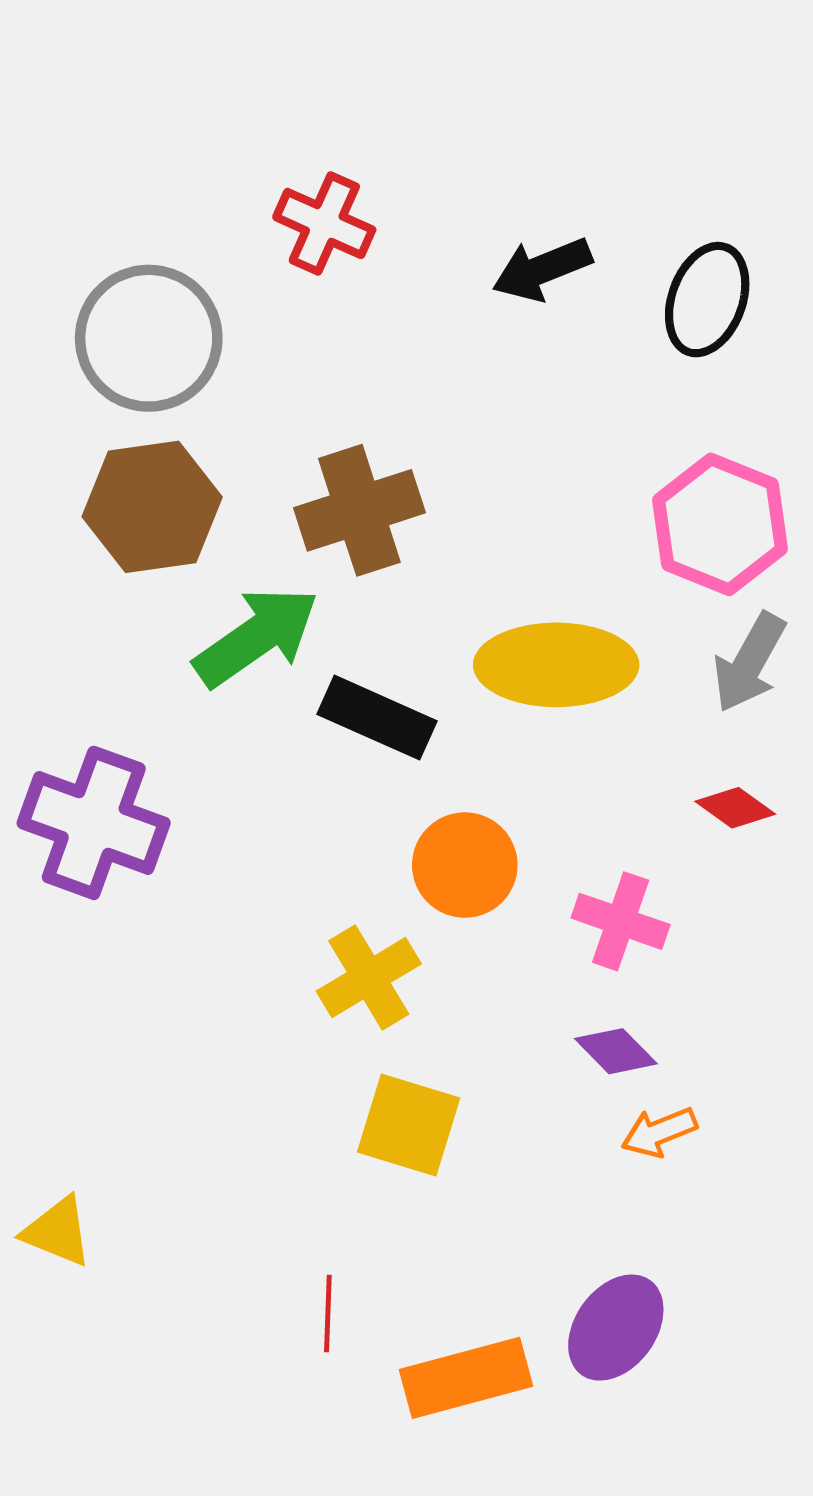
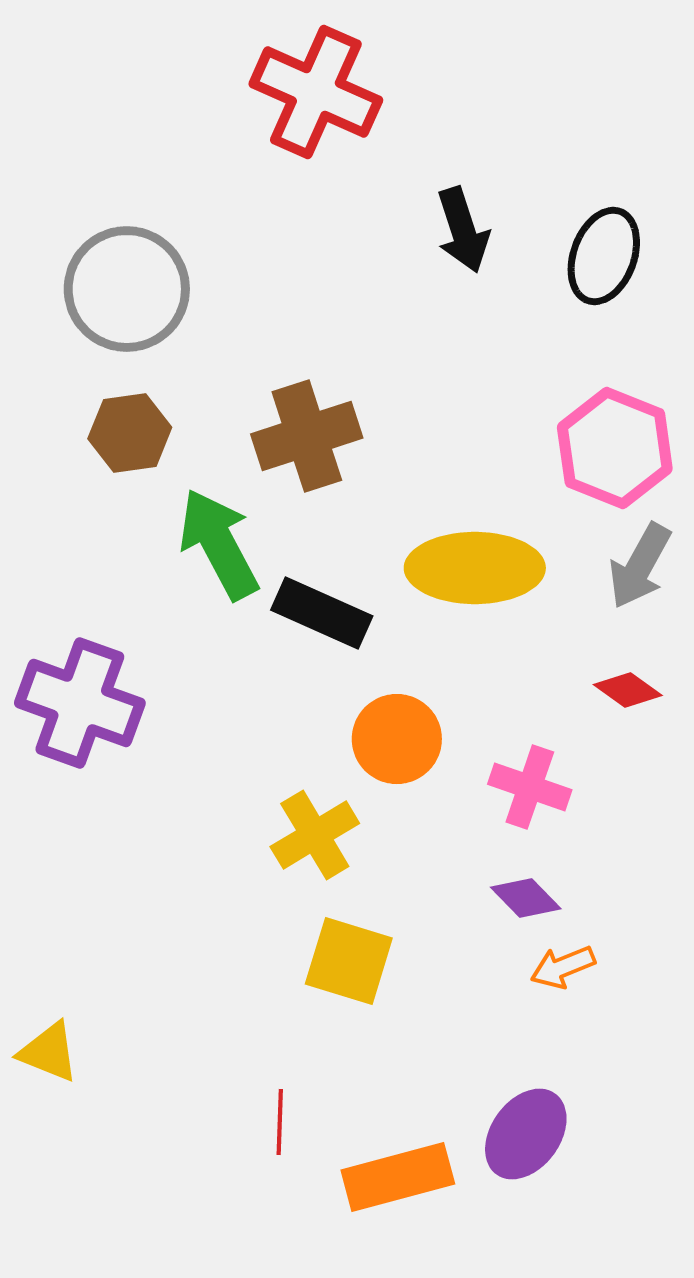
red cross: (324, 223) -> (316, 92), moved, size x1.5
black arrow: (542, 269) -> (463, 230), turned -86
brown hexagon: (152, 507) -> (130, 433), size x0.7
green arrow: (256, 637) -> (219, 544), turned -83

